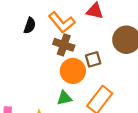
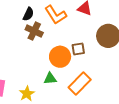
brown cross: (64, 45) -> (34, 31), moved

